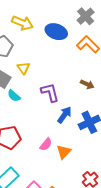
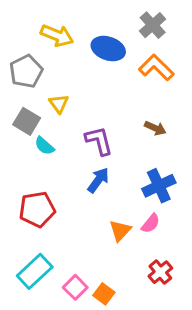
blue arrow: (65, 115) -> (98, 180), moved
pink semicircle: (46, 144) -> (151, 223), moved

